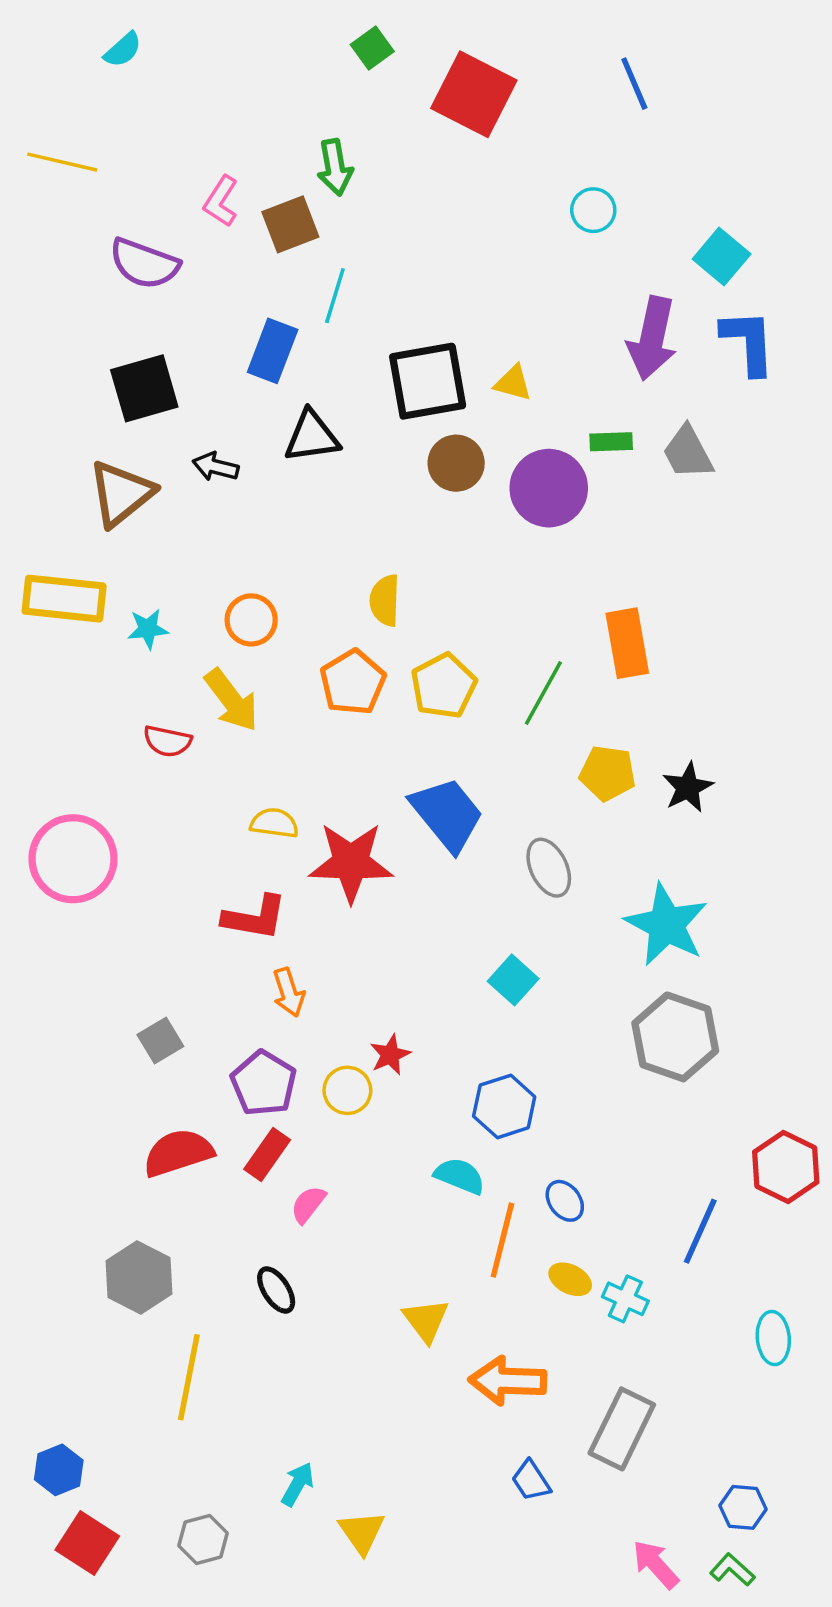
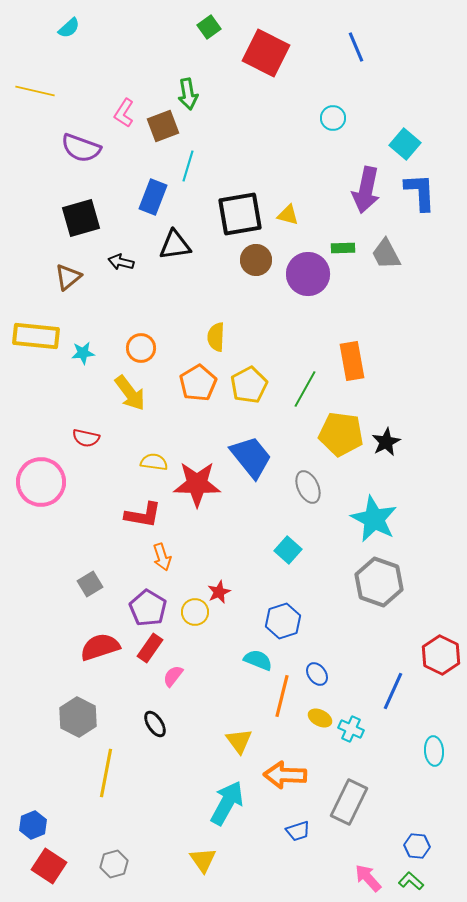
brown triangle: (121, 493) -> (68, 277), size x0.7
red semicircle: (167, 741) -> (86, 438), moved
yellow pentagon: (608, 773) -> (341, 434), size x1.4
blue trapezoid: (531, 1481) -> (298, 831), turned -75
cyan arrow: (298, 1484) -> (227, 803), moved, size x1.8

